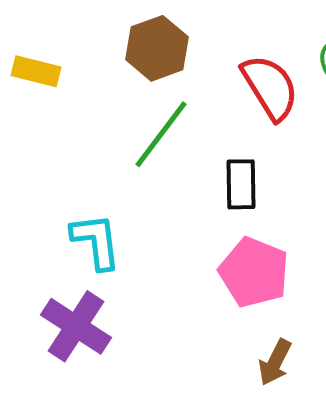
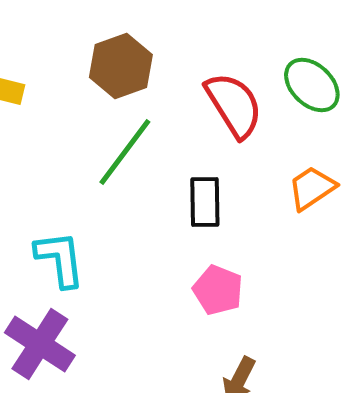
pink pentagon: (254, 272) -> (218, 290), size x0.7

